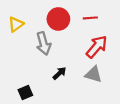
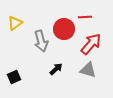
red circle: (58, 19) -> (64, 29), moved
black square: (25, 92) -> (14, 77), moved

